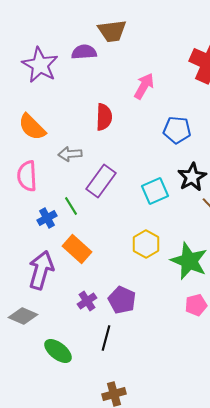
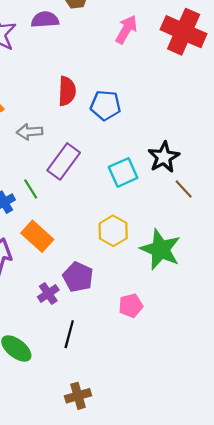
pink arrow: (144, 86) -> (126, 29), moved
blue pentagon: (177, 130) -> (105, 105), moved
purple pentagon: (122, 300) -> (78, 277), moved
pink pentagon: (196, 305) -> (131, 306), moved

